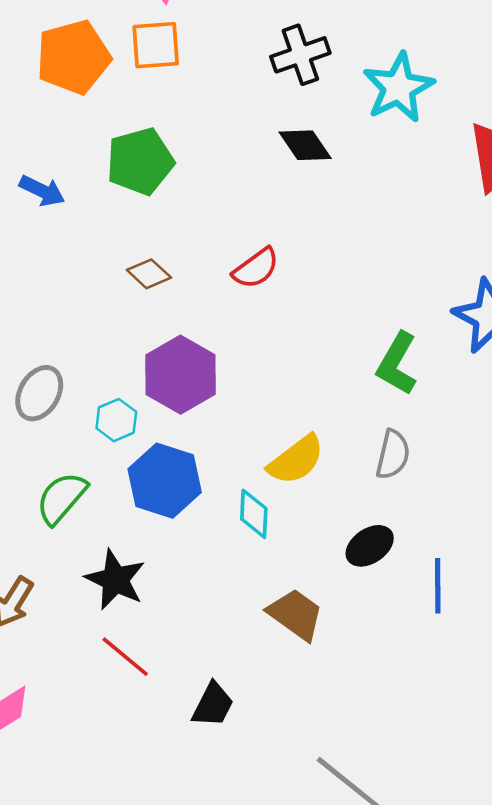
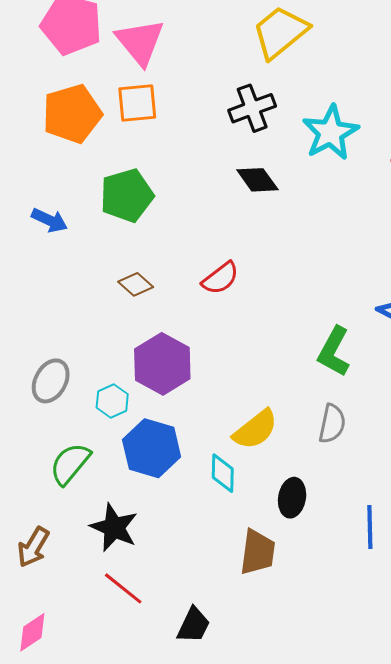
black ellipse: (370, 546) -> (292, 498), moved, turned -45
brown trapezoid: (296, 614) -> (258, 552), turned 63

